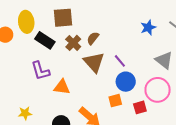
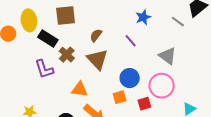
blue star: (148, 27) -> (143, 17), moved
brown cross: (73, 43) -> (67, 55), moved
purple line: (120, 61) -> (131, 41), moved
orange triangle: (62, 87) -> (80, 89), moved

